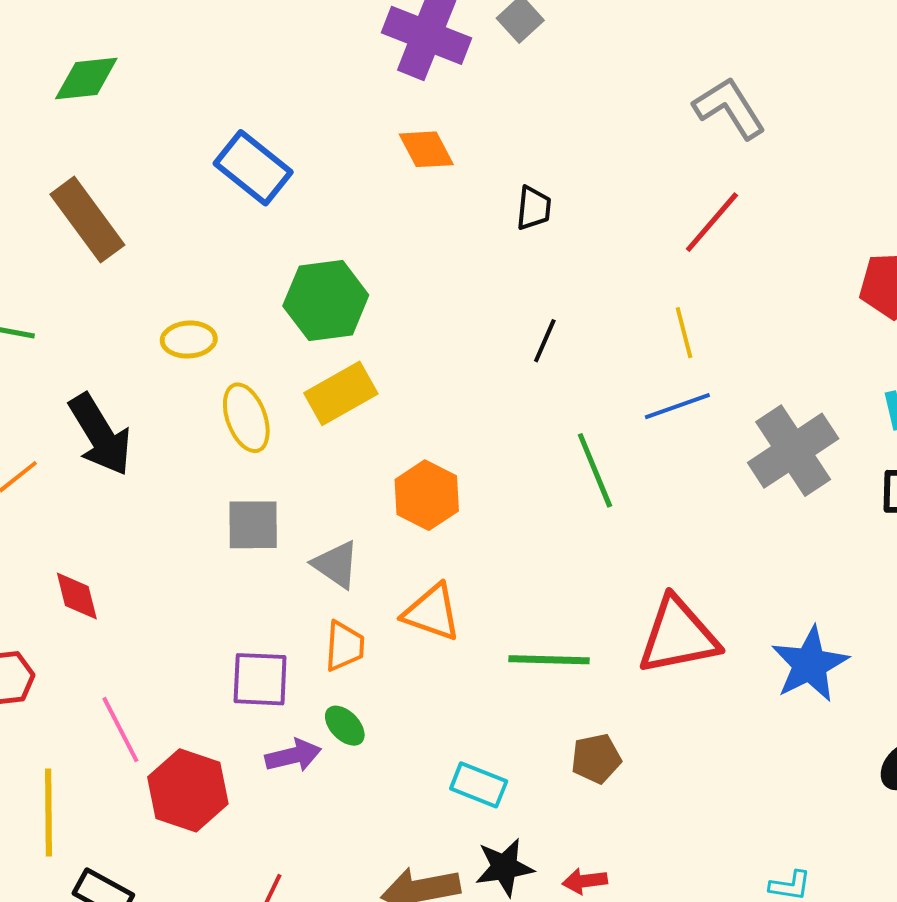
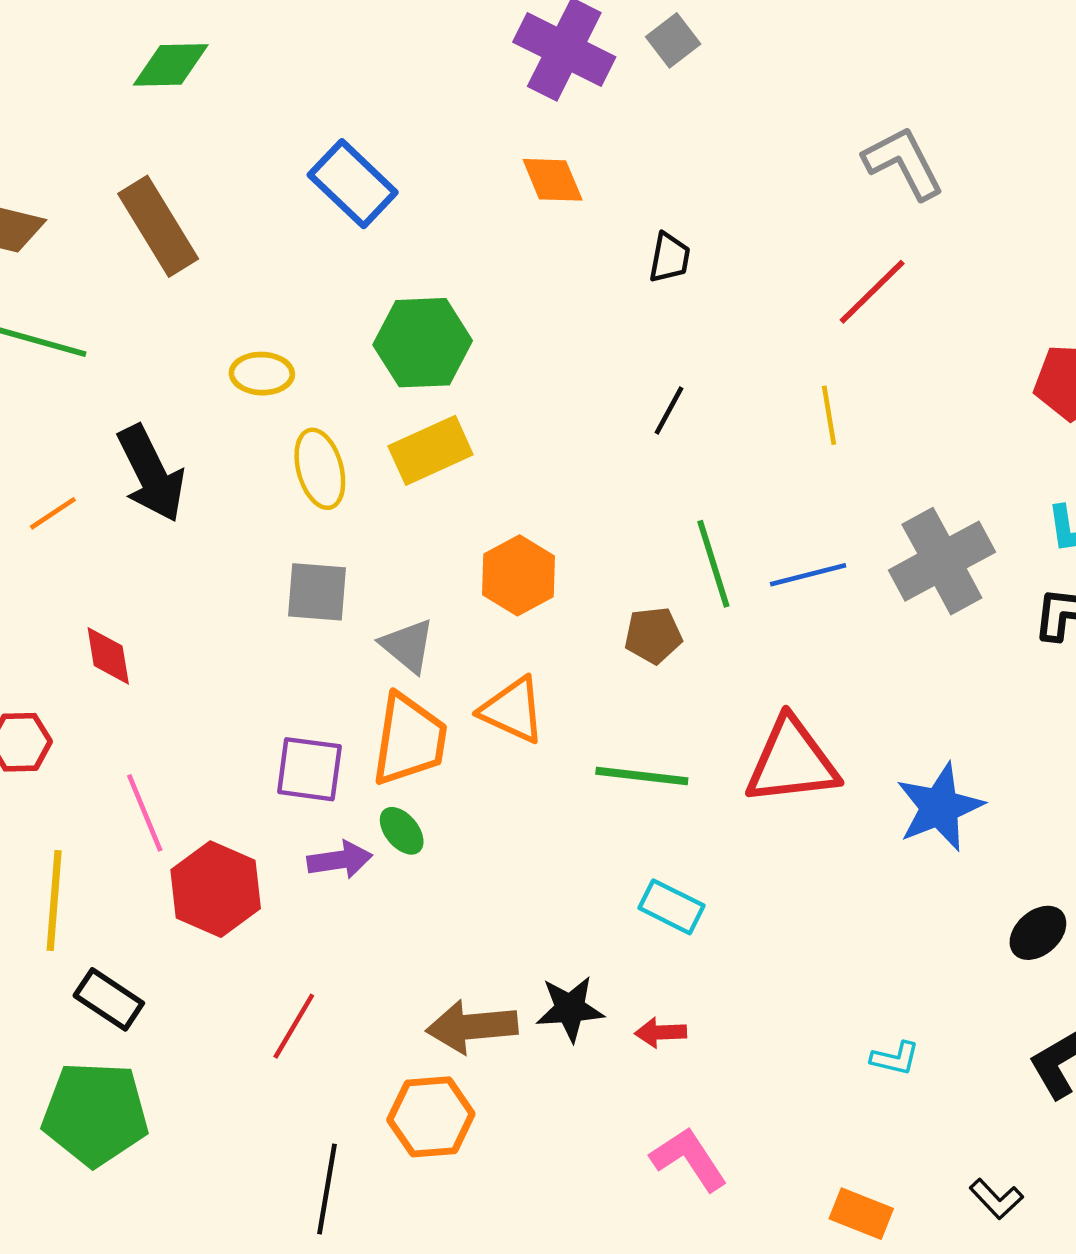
blue line: (677, 406) -> (808, 575), moved
orange trapezoid: (345, 646) -> (409, 740), size x1.6
brown pentagon: (596, 759) -> (653, 635), moved
cyan rectangle: (479, 785) -> (671, 907), moved

